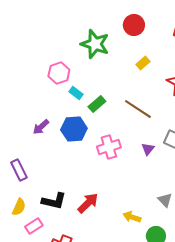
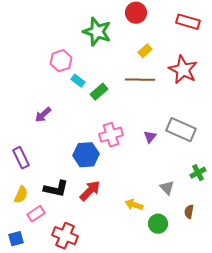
brown line: (138, 109) -> (140, 80), moved, turned -32
blue hexagon: (74, 129) -> (86, 155), moved

